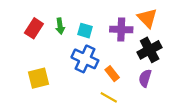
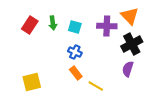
blue cross: (85, 59) -> (75, 52), size x0.6
orange rectangle: (112, 74) -> (76, 73), moved
yellow square: (39, 78) -> (32, 82), moved

